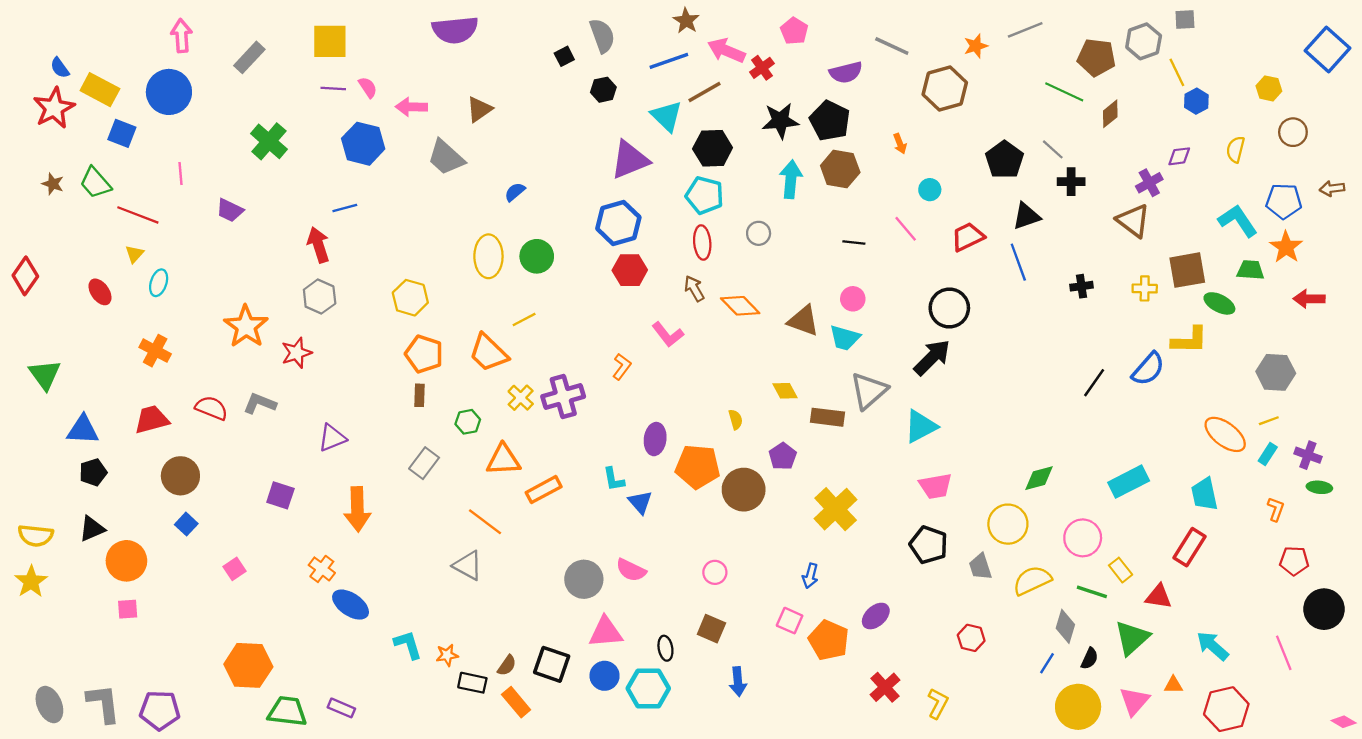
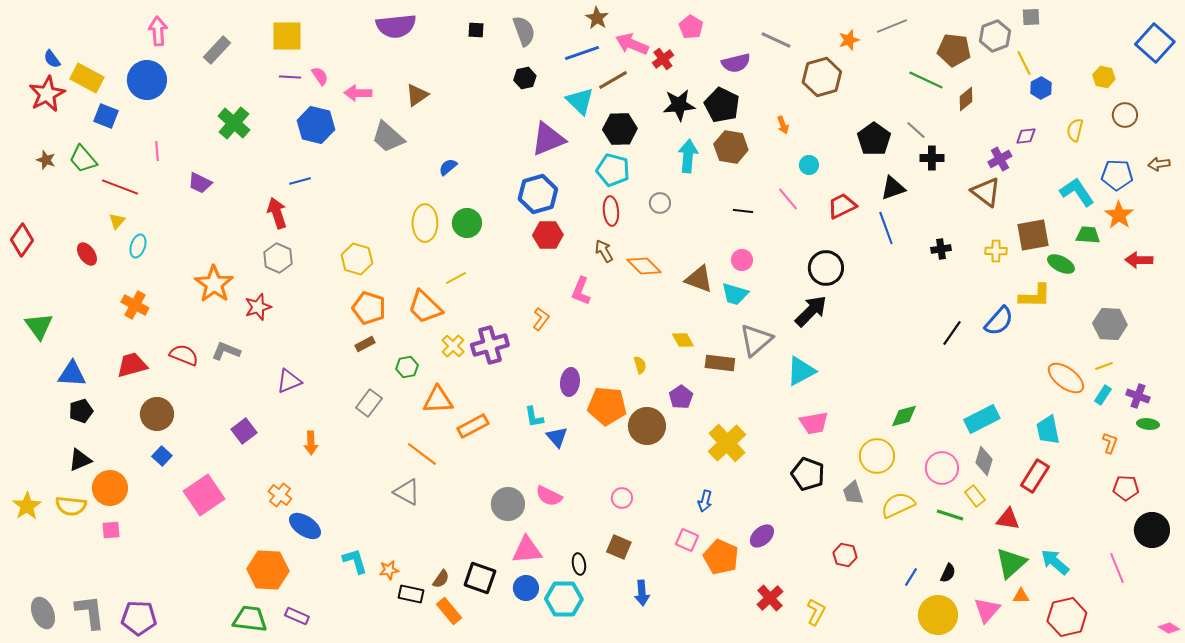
black square: (564, 56) -> (476, 30), moved, turned 30
pink L-shape: (668, 334) -> (581, 291), turned 60
brown rectangle: (419, 395) -> (365, 344), turned 60
purple square: (280, 495) -> (244, 431), turned 35
orange arrow: (357, 509) -> (311, 443), size x0.6
yellow semicircle: (36, 536) -> (71, 506), moved
pink square: (234, 569) -> (204, 495), size x2.0
gray diamond: (1065, 626) -> (984, 461), moved
green triangle: (1132, 638) -> (1011, 563), moved
orange hexagon: (248, 665) -> (268, 570), moved

